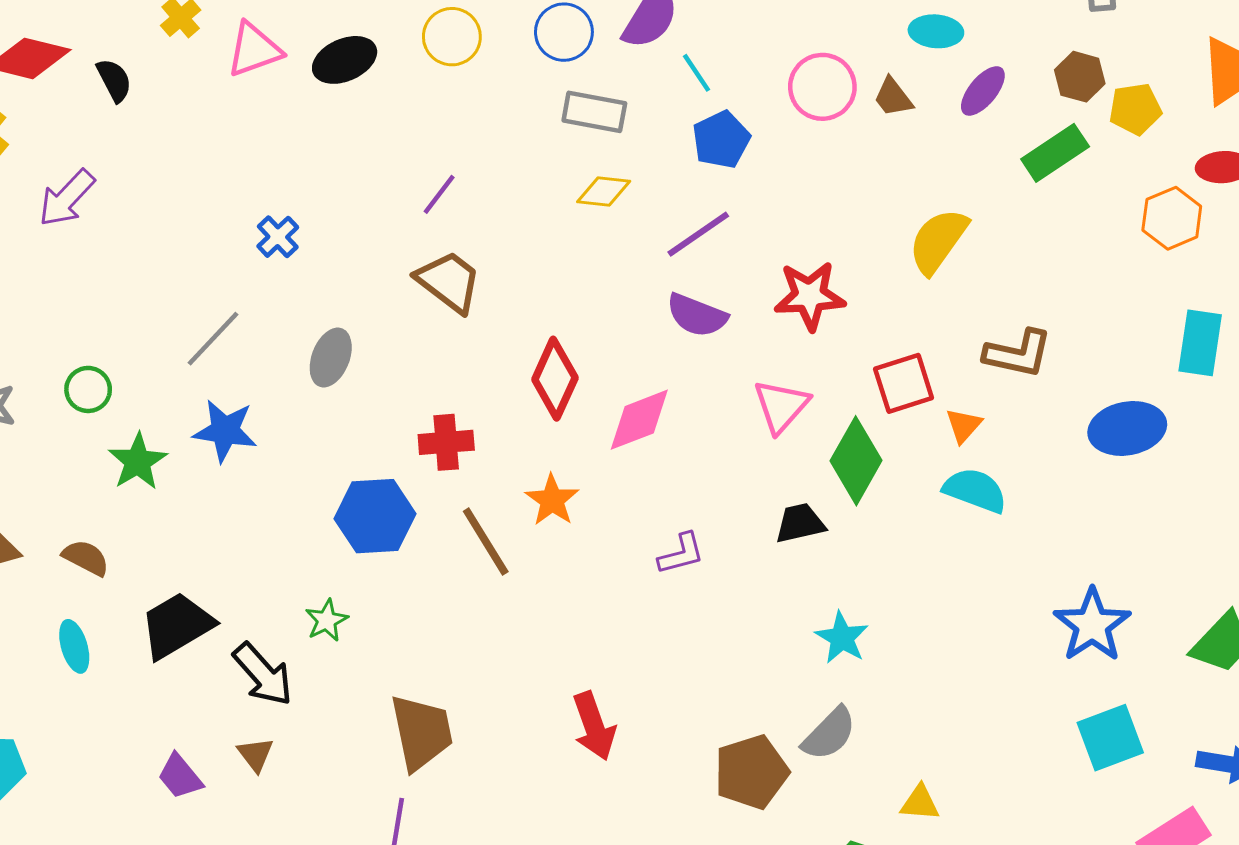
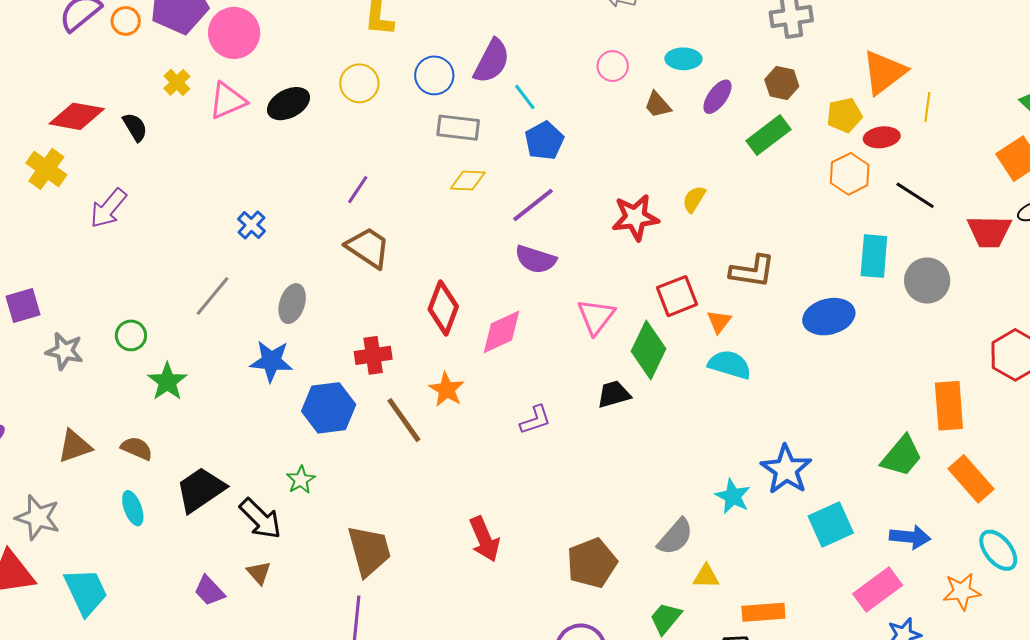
pink circle: (822, 87) -> (613, 66), moved, size x0.7
yellow pentagon: (1135, 109) -> (844, 115), moved
yellow semicircle: (938, 241) -> (694, 199), size x0.6
red star: (810, 296) -> (635, 217), moved
blue star: (225, 431) -> (271, 361), moved
blue star: (1092, 625) -> (786, 470), moved
cyan star: (842, 638) -> (733, 496), moved
gray semicircle: (829, 734) -> (675, 537), moved

